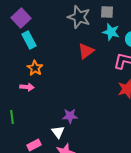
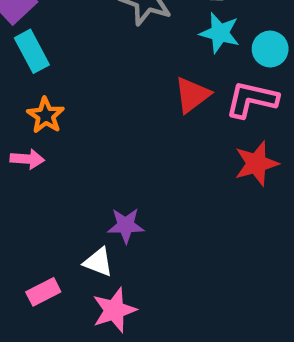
red triangle: (86, 51) -> (192, 95), moved
white triangle: (58, 132) -> (98, 262), turned -32

